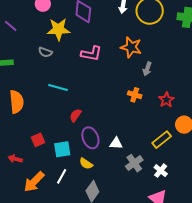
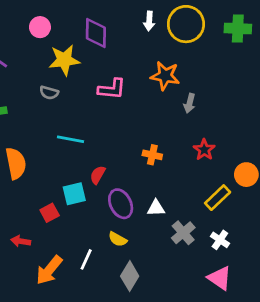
orange cross: (135, 95) -> (152, 155), moved
red star: (166, 100) -> (204, 150), moved
cyan square: (62, 149) -> (74, 194), moved

